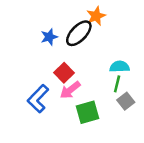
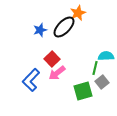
cyan semicircle: (120, 67) -> (106, 56), moved
green square: (87, 112) -> (83, 91), moved

